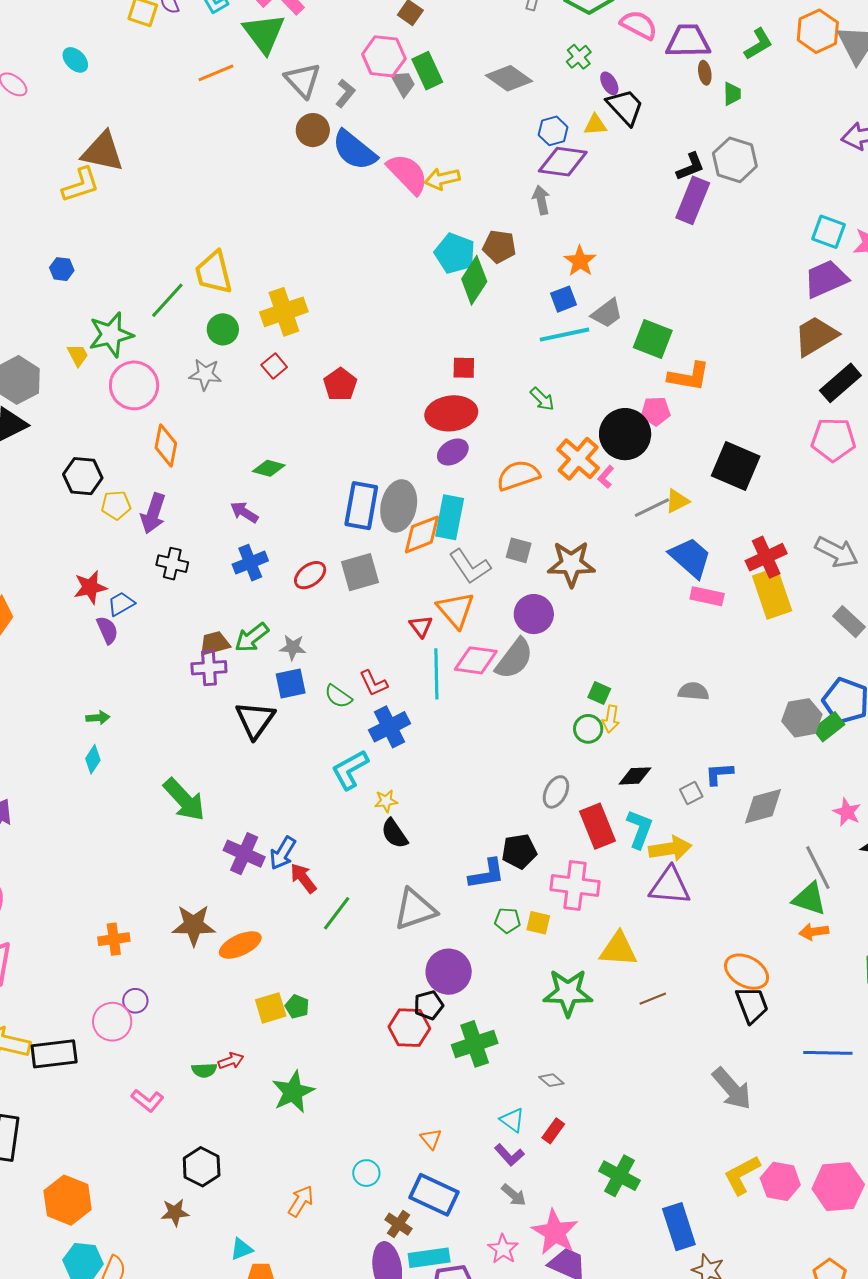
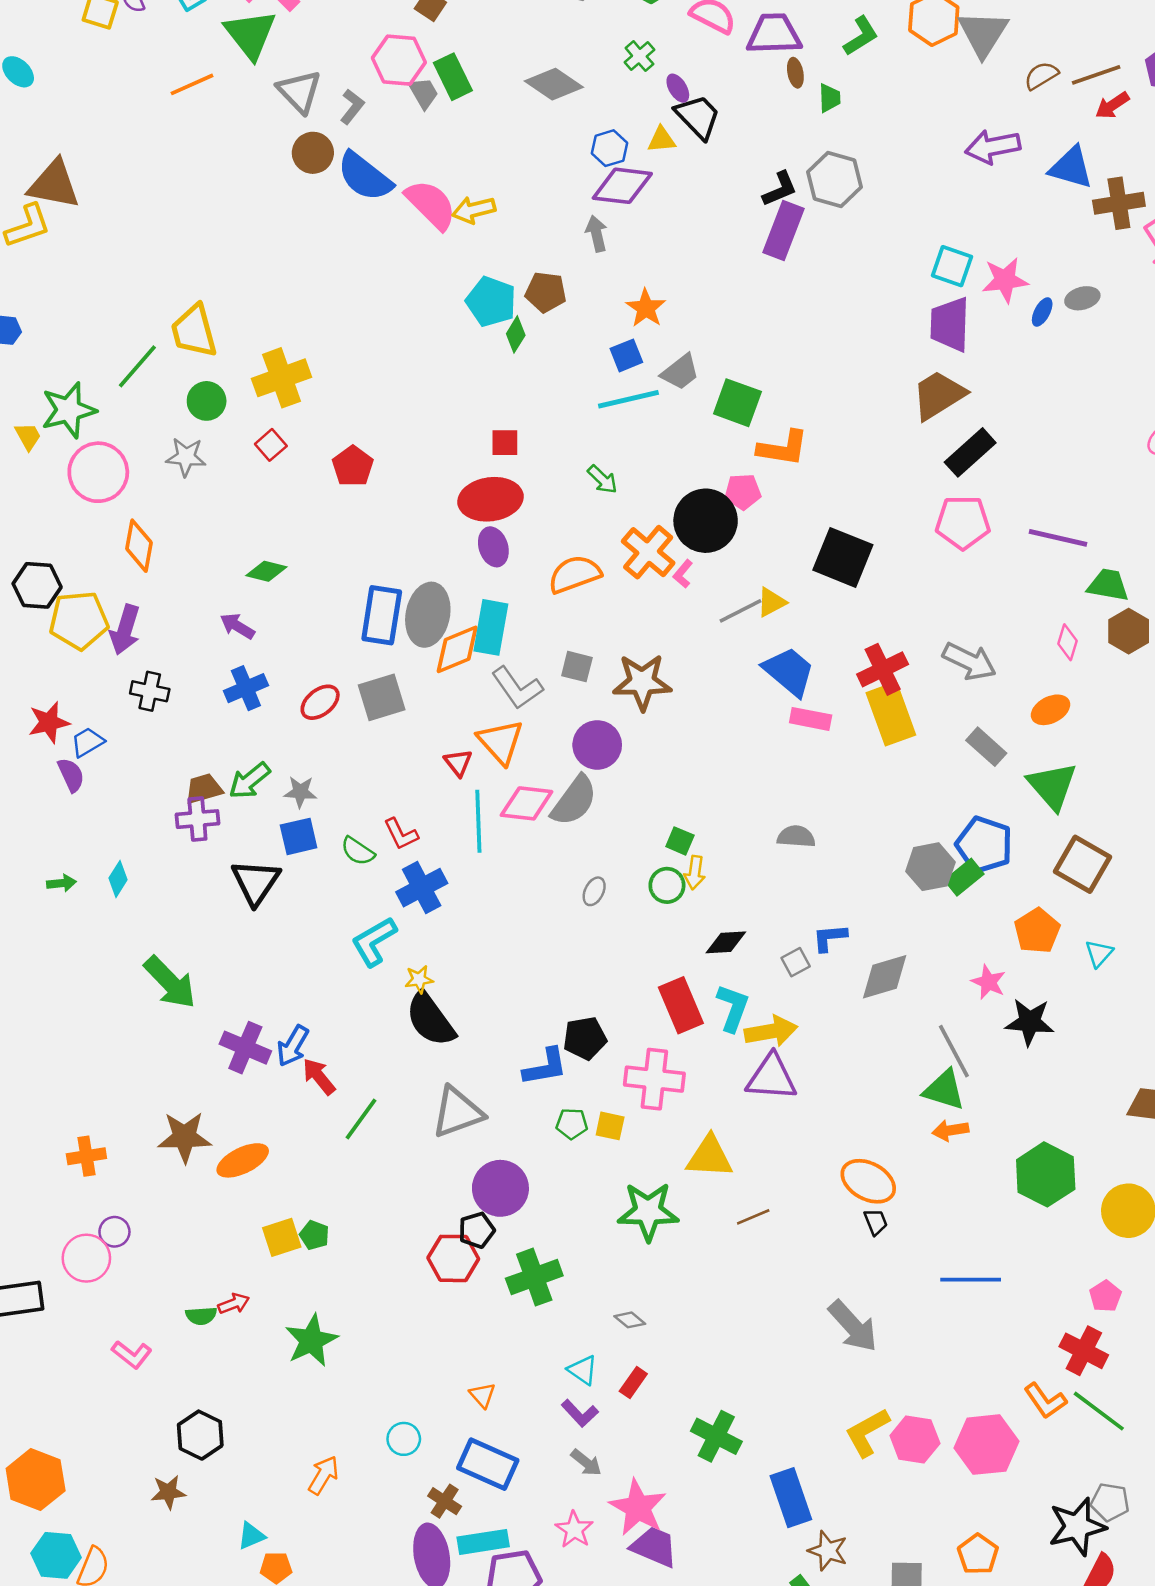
purple trapezoid: (826, 279) -> (950, 324), turned -63
green diamond: (474, 280) -> (516, 334), size x0.6
purple ellipse: (453, 452) -> (493, 547), turned -76
yellow pentagon: (116, 505) -> (79, 620), size x1.6
cyan diamond: (93, 759) -> (118, 879), moved
gray ellipse: (556, 792) -> (594, 891), moved, size x0.7
black semicircle: (394, 834) -> (430, 1019), size x1.5
black trapezoid: (752, 1005) -> (876, 1222), size x0.6

